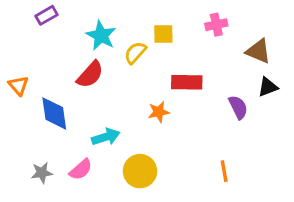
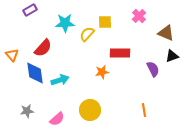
pink cross: (216, 25) -> (139, 16), turned -32
cyan star: (101, 36) -> (65, 23), turned -30
red semicircle: (90, 75) -> (43, 48), moved
cyan arrow: (106, 137) -> (60, 80), moved
pink semicircle: (81, 170) -> (57, 119), moved

